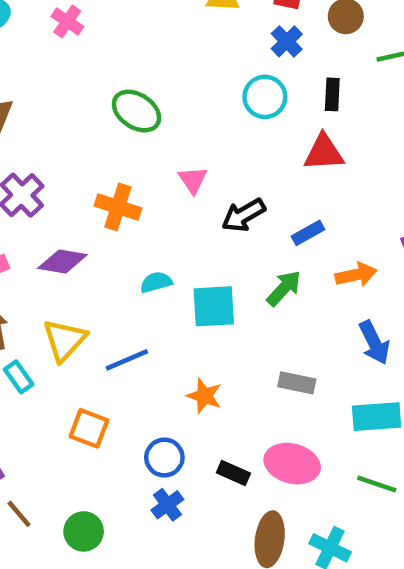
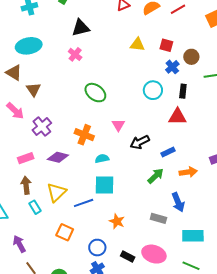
pink cross: (67, 21) -> (75, 54), moved
blue cross: (287, 41) -> (172, 67), moved
cyan semicircle: (156, 282) -> (102, 159), moved
cyan square: (214, 306) -> (104, 185), moved
blue arrow: (374, 343) -> (178, 202), moved

